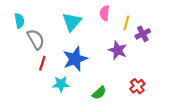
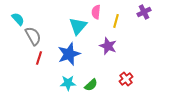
cyan semicircle: (19, 21) -> (18, 19), turned -32
cyan triangle: (72, 22) -> (78, 26), moved
purple cross: (143, 34) -> (144, 12), moved
cyan star: (61, 84) -> (68, 83), moved

